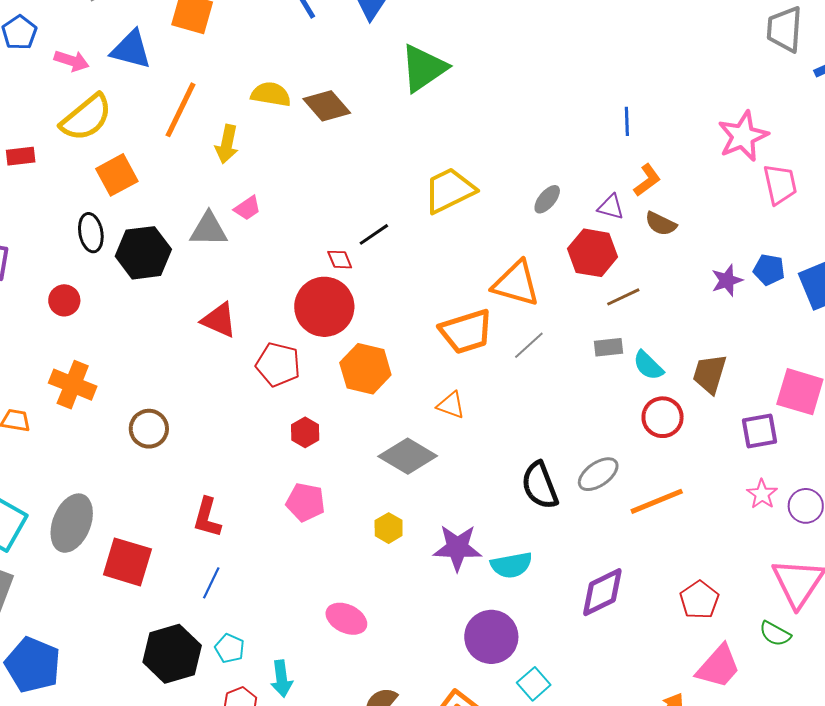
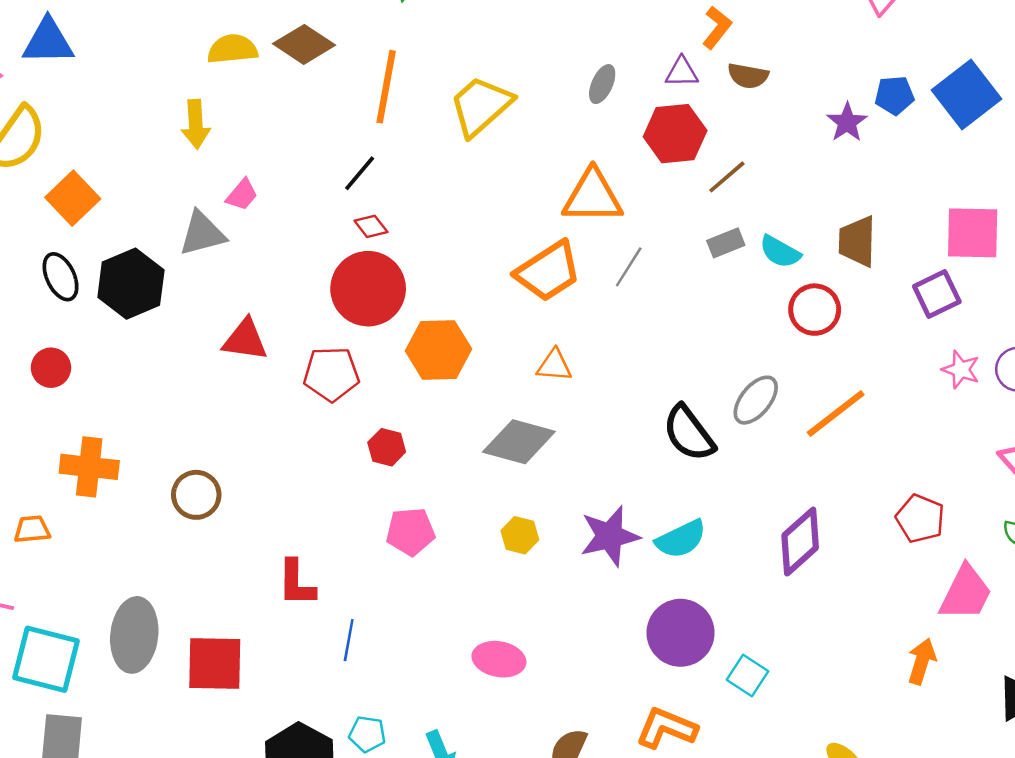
orange line: (180, 110) -> (386, 87), moved
black line: (374, 234) -> (360, 173), moved
blue line: (211, 583) -> (349, 640), moved

